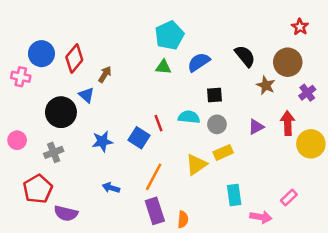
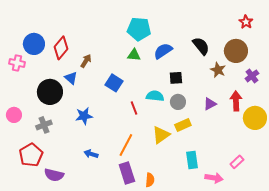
cyan pentagon: (169, 35) -> (139, 29), turned 30
red line: (158, 123) -> (134, 108), moved
blue square: (139, 138) -> (114, 83), moved

